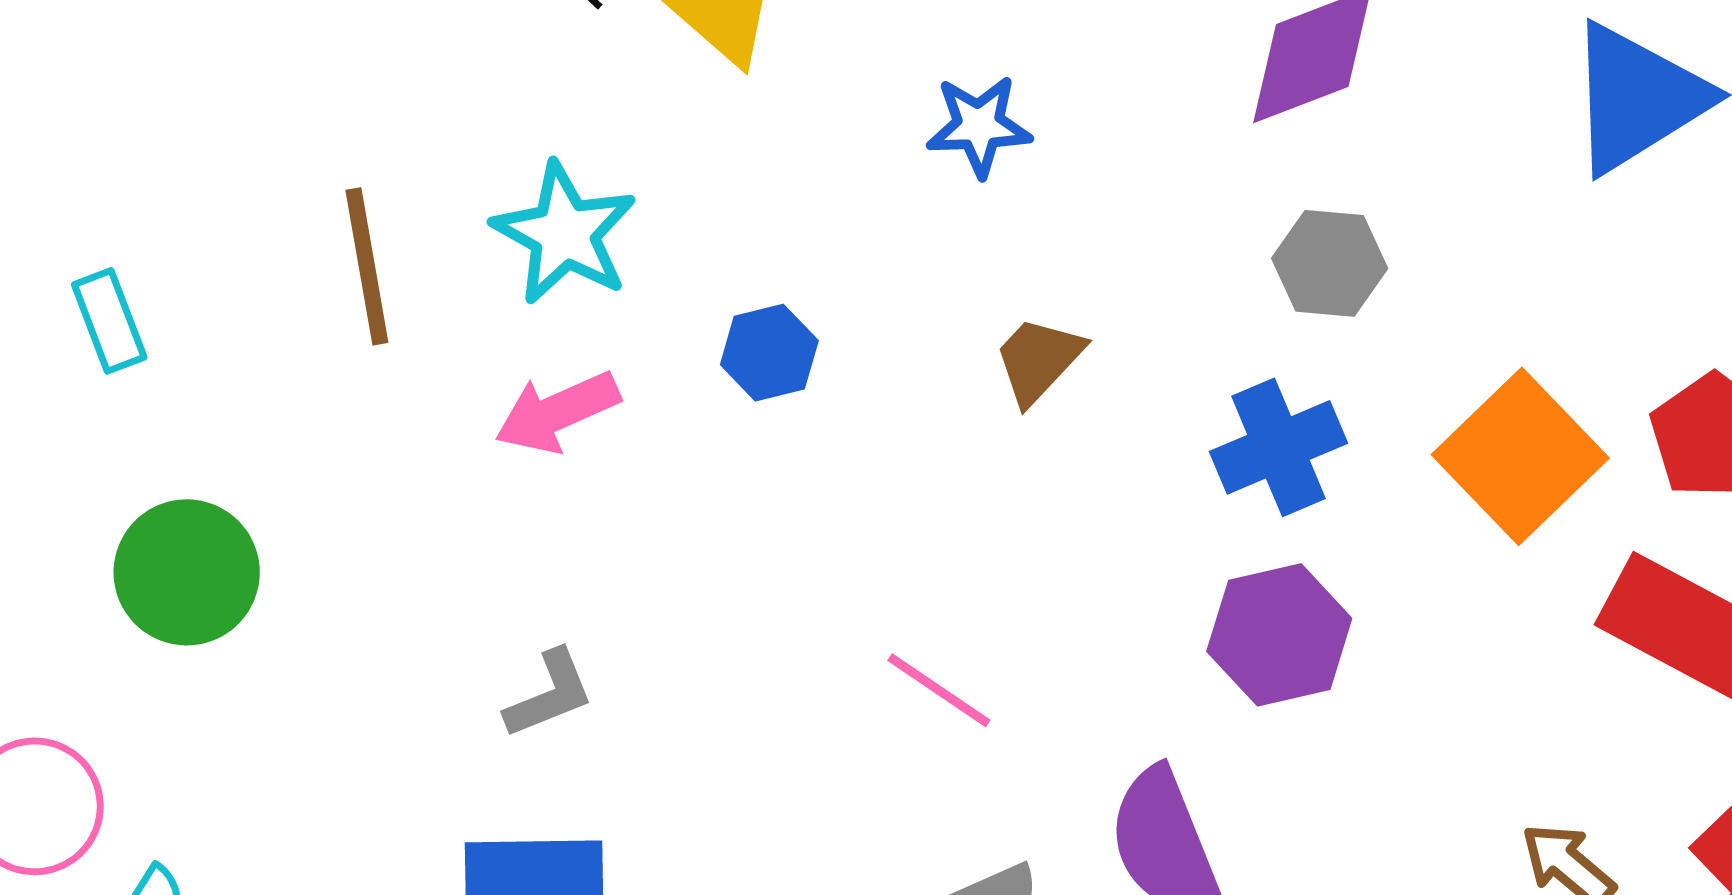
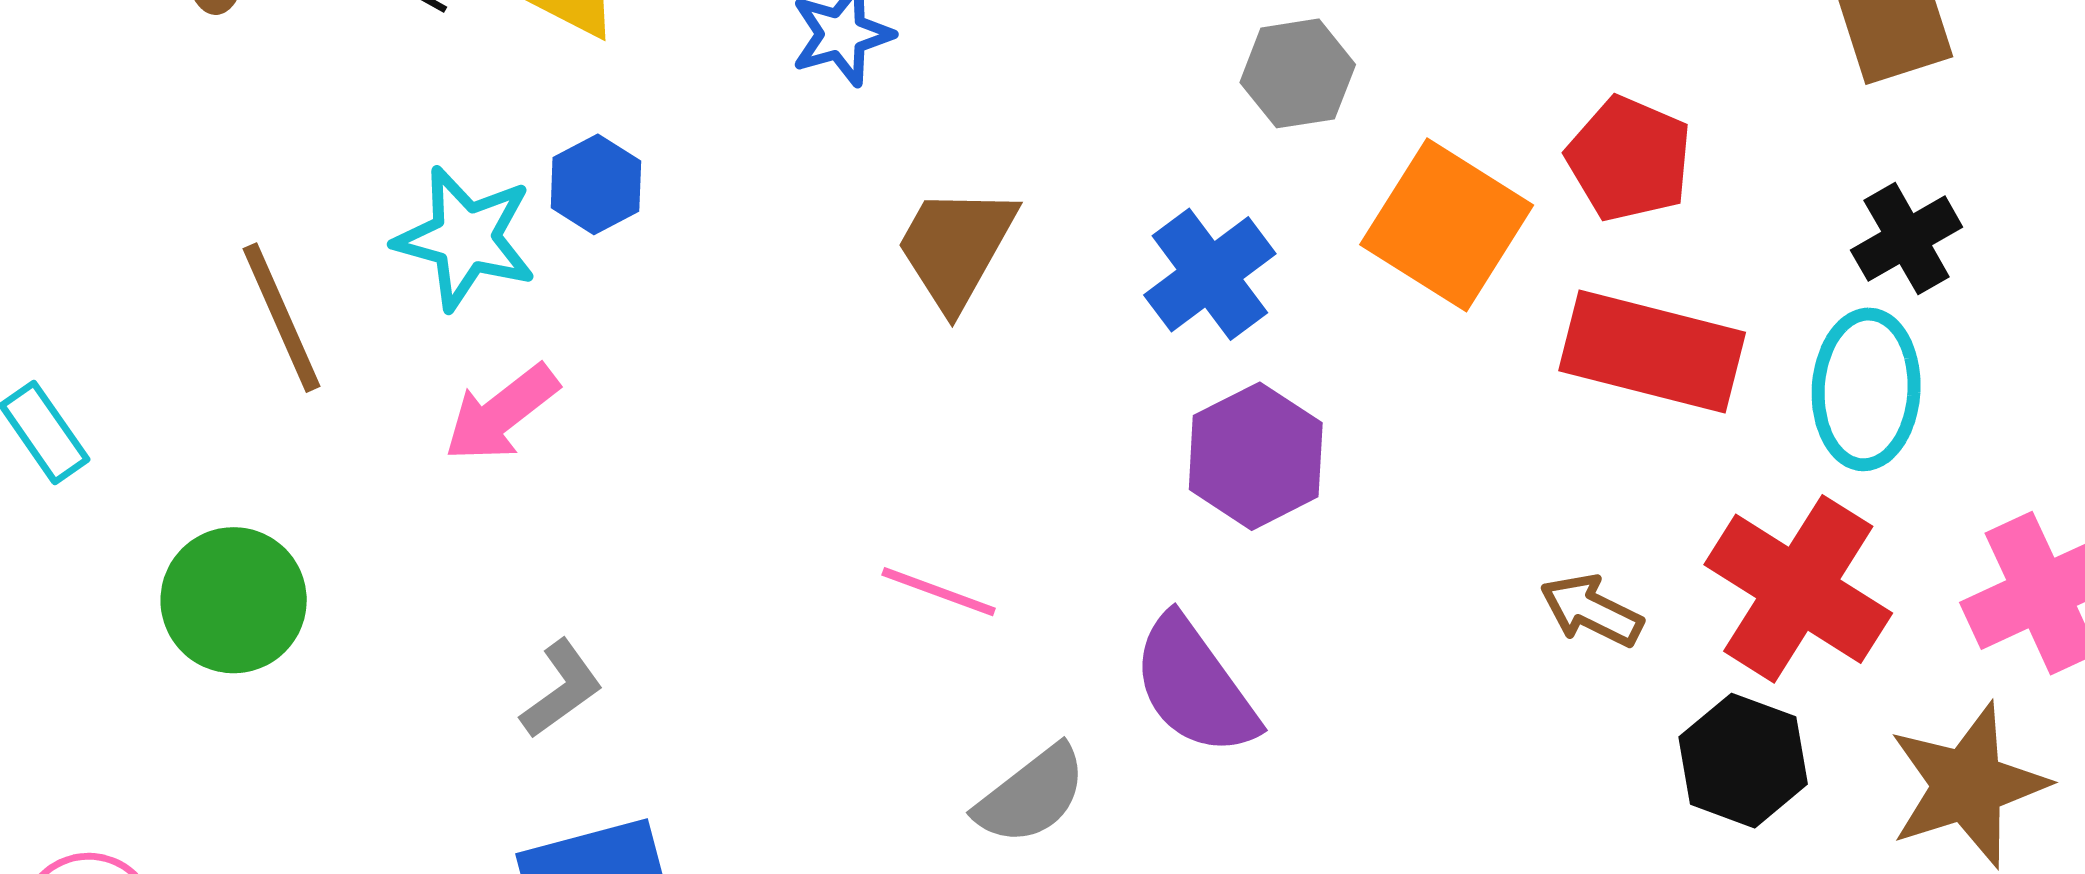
gray hexagon: (1330, 263) -> (1298, 73), moved
blue hexagon: (769, 353) -> (596, 184), moved
brown trapezoid: (1038, 360) -> (956, 247), size x1.4
green circle: (187, 572) -> (234, 600), moved

